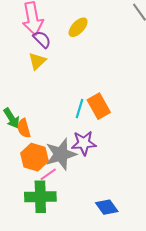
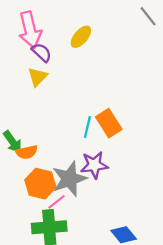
orange semicircle: (24, 128) -> (27, 152), turned -84

